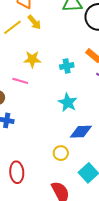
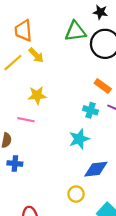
cyan cross: (67, 66) -> (90, 110), moved, turned 32
cyan star: (68, 103) -> (79, 139), turned 30

